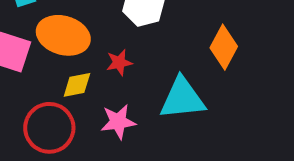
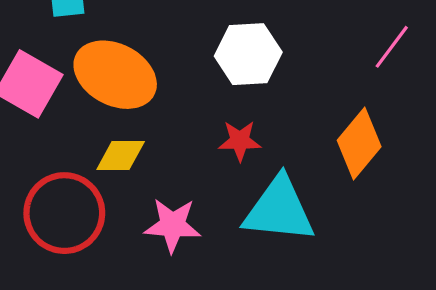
red star: (119, 63) -> (240, 141), moved

